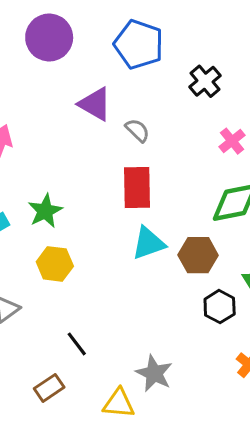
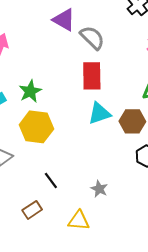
gray semicircle: (137, 130) -> (92, 38), size x1.5
yellow hexagon: (55, 264) -> (36, 127), size x1.4
gray star: (154, 373) -> (99, 189), moved, size x0.7

